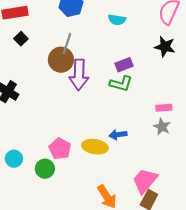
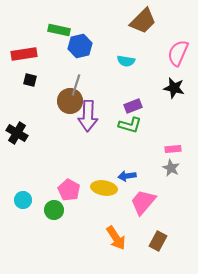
black square: (21, 39) -> (30, 80), turned -32
pink trapezoid: (145, 181) -> (143, 202), moved

